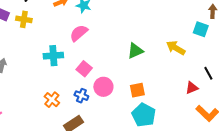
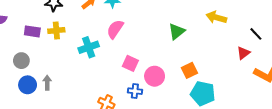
cyan cross: (53, 56) -> (89, 47), moved

